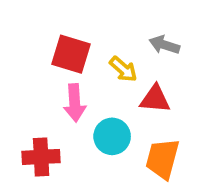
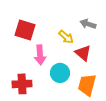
red square: (71, 54) -> (25, 30), moved
red triangle: (155, 99) -> (83, 53), turned 36

